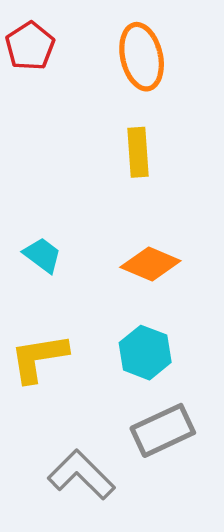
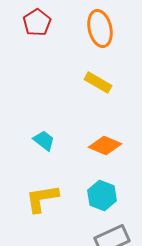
yellow rectangle: (138, 152) -> (98, 82), turned -56

